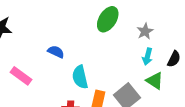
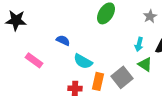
gray star: (145, 31) -> (150, 16), moved
cyan semicircle: (80, 77) -> (83, 61), turned -48

